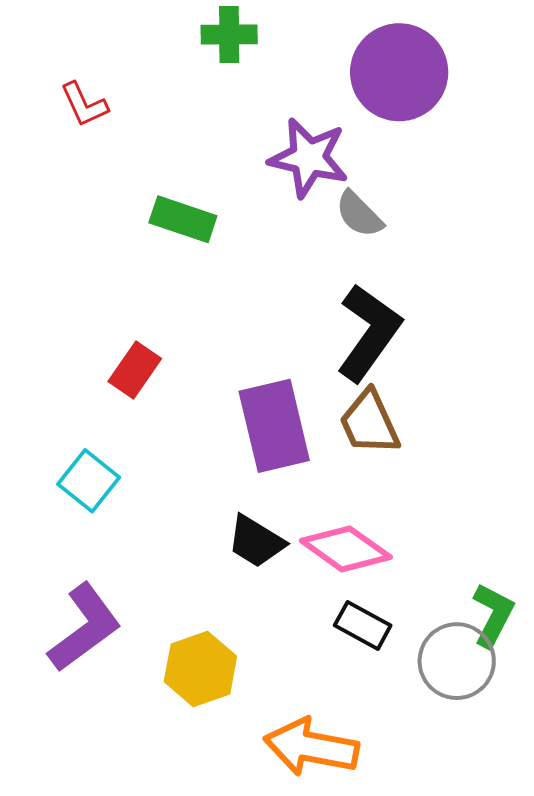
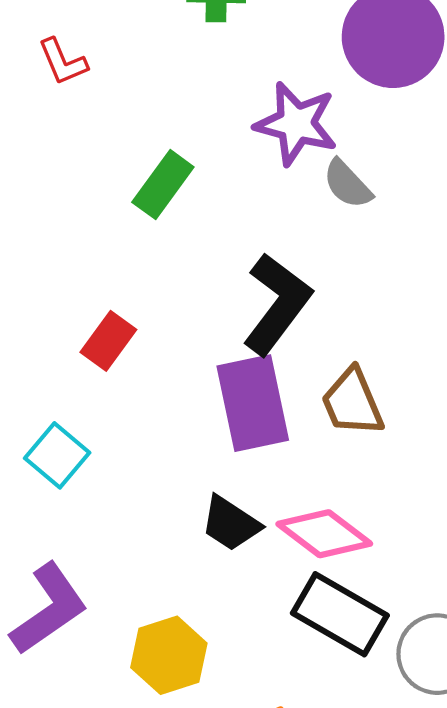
green rectangle: (183, 219) -> (163, 185), turned -74
black L-shape: (369, 333) -> (277, 304), moved
black rectangle: (363, 625) -> (340, 614), size x1.6

